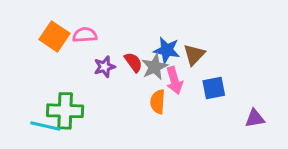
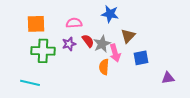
pink semicircle: (85, 35) -> (74, 23), moved
orange square: (54, 36) -> (36, 24), turned -36
blue star: (167, 50) -> (110, 14), moved
green cross: (65, 111) -> (43, 51), moved

